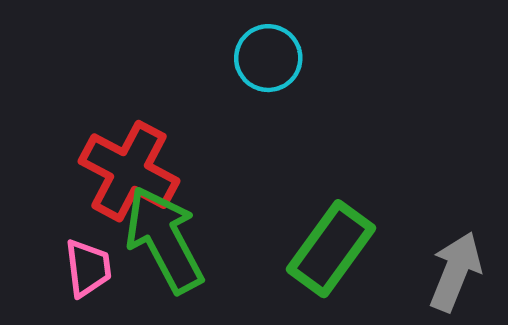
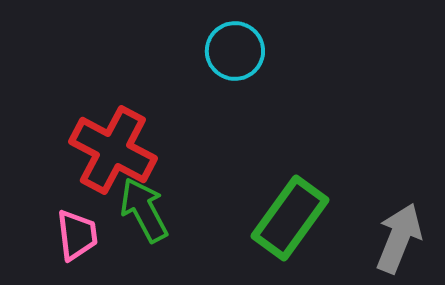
green arrow: (164, 240) -> (144, 210), size x0.7

